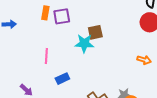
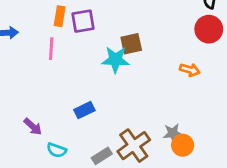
pink line: (46, 56) -> (51, 49), moved
orange arrow: (144, 60) -> (190, 70), moved

